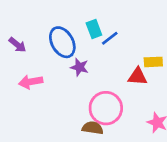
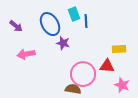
blue line: (110, 38) -> (86, 21), turned -56
yellow rectangle: (153, 62) -> (119, 49), moved
red triangle: (137, 76) -> (107, 66), moved

